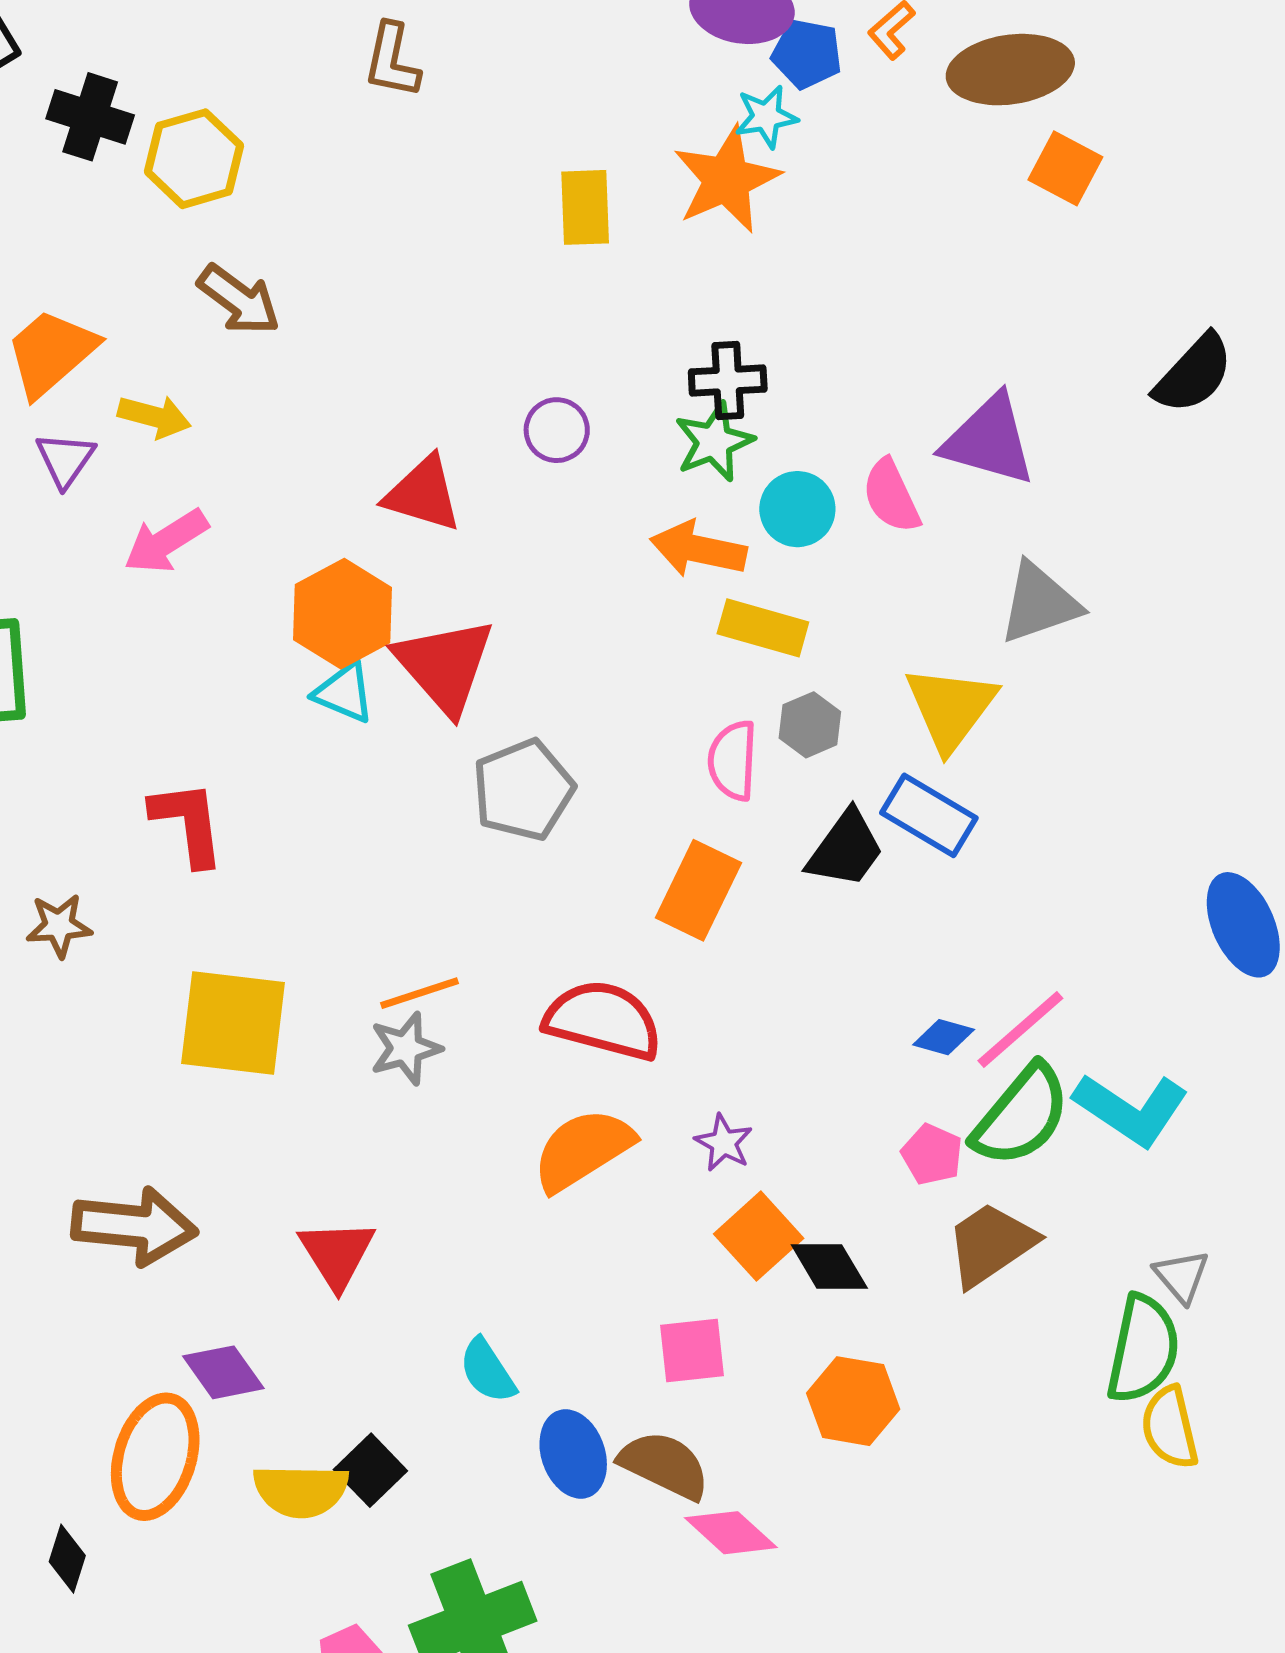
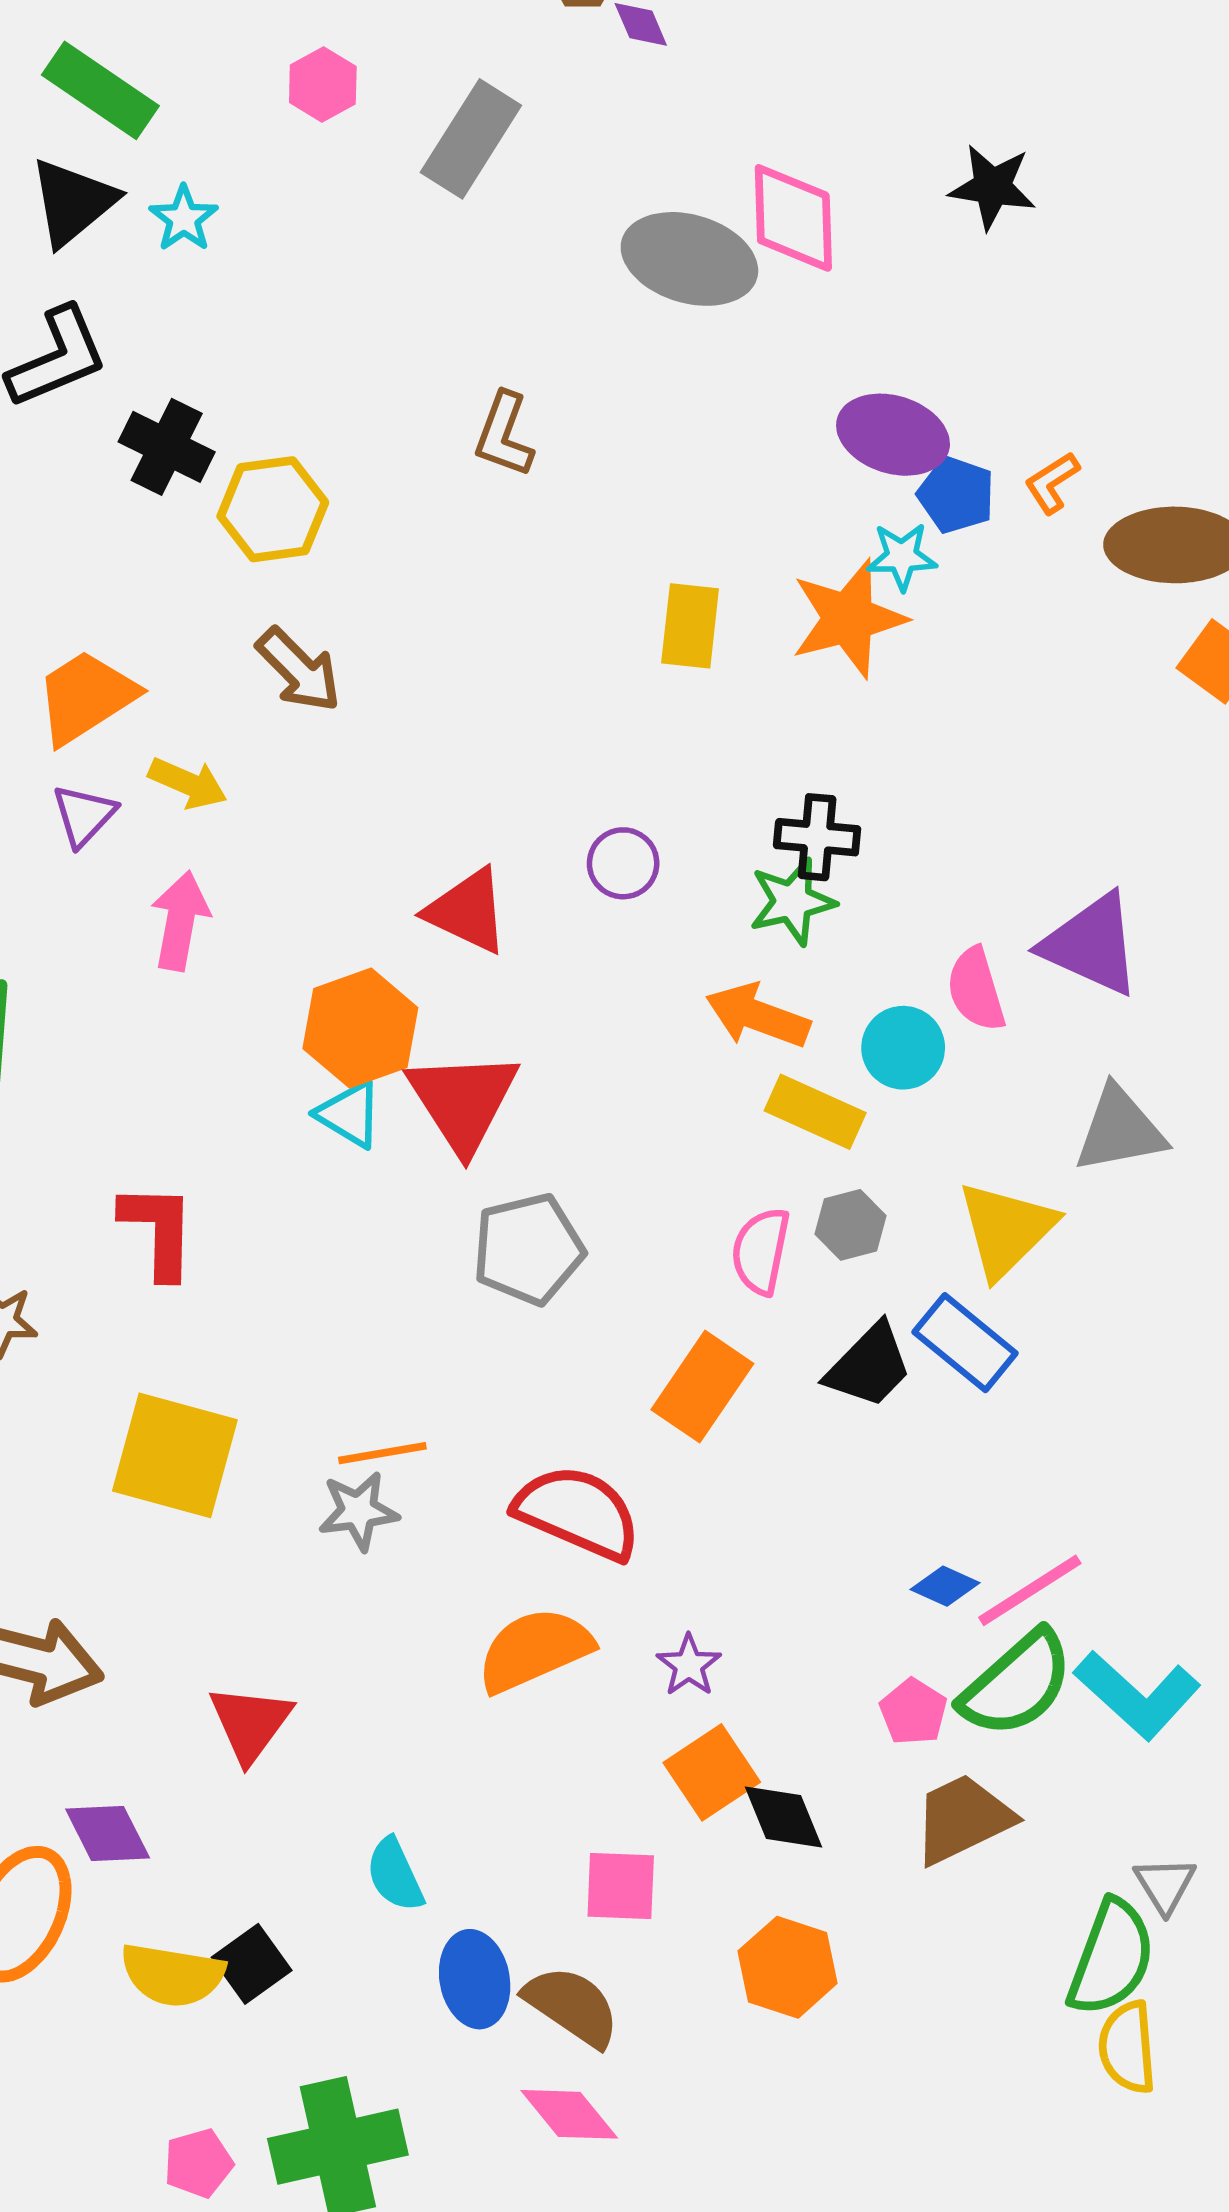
cyan circle: (797, 509) -> (903, 1048), moved
pink arrow: (166, 541) -> (180, 921), turned 124
pink diamond: (731, 1533) -> (569, 2114), moved

